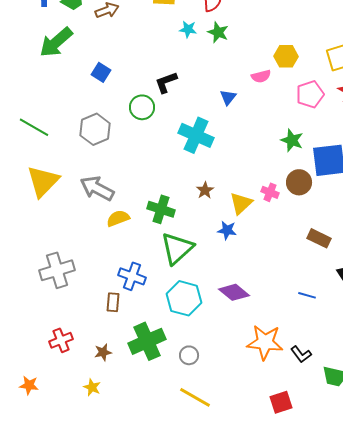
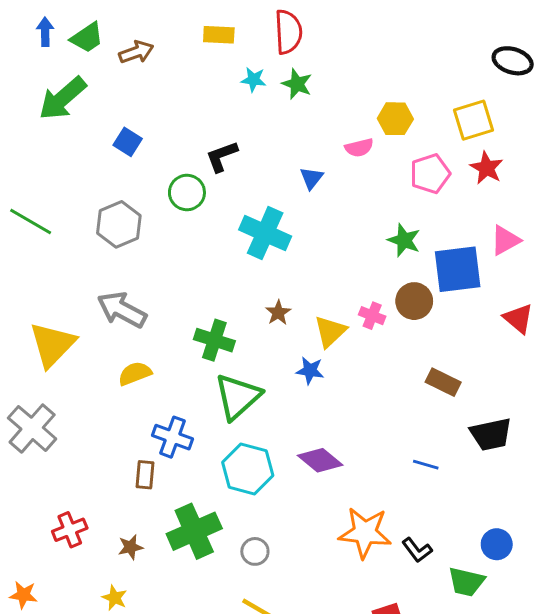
yellow triangle: (43, 181) -> (52, 344), moved
yellow semicircle: (118, 218) -> (135, 373), moved
gray cross: (57, 270) -> (32, 428), moved, turned -32

